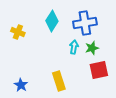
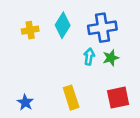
yellow cross: (18, 32) -> (30, 30), moved, turned -32
red square: (99, 70) -> (118, 98), moved

